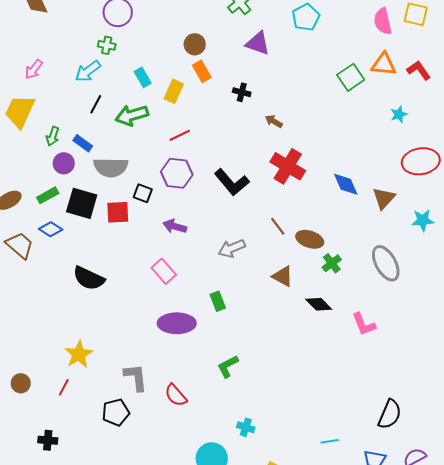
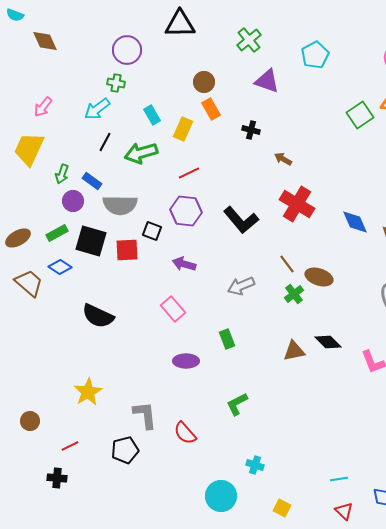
green cross: (332, 263) -> (294, 294), moved
brown triangle: (283, 276) -> (294, 351), moved, turned -40
purple ellipse: (177, 323) -> (186, 361), size x0.7
red line: (64, 387) -> (70, 446), moved, turned 36

